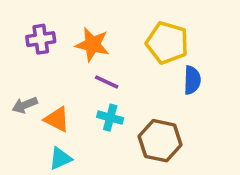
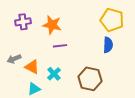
yellow pentagon: (167, 43) -> (112, 20), moved
purple line: (107, 82) -> (60, 46), turned -32
cyan cross: (110, 118) -> (54, 74), moved, turned 32

